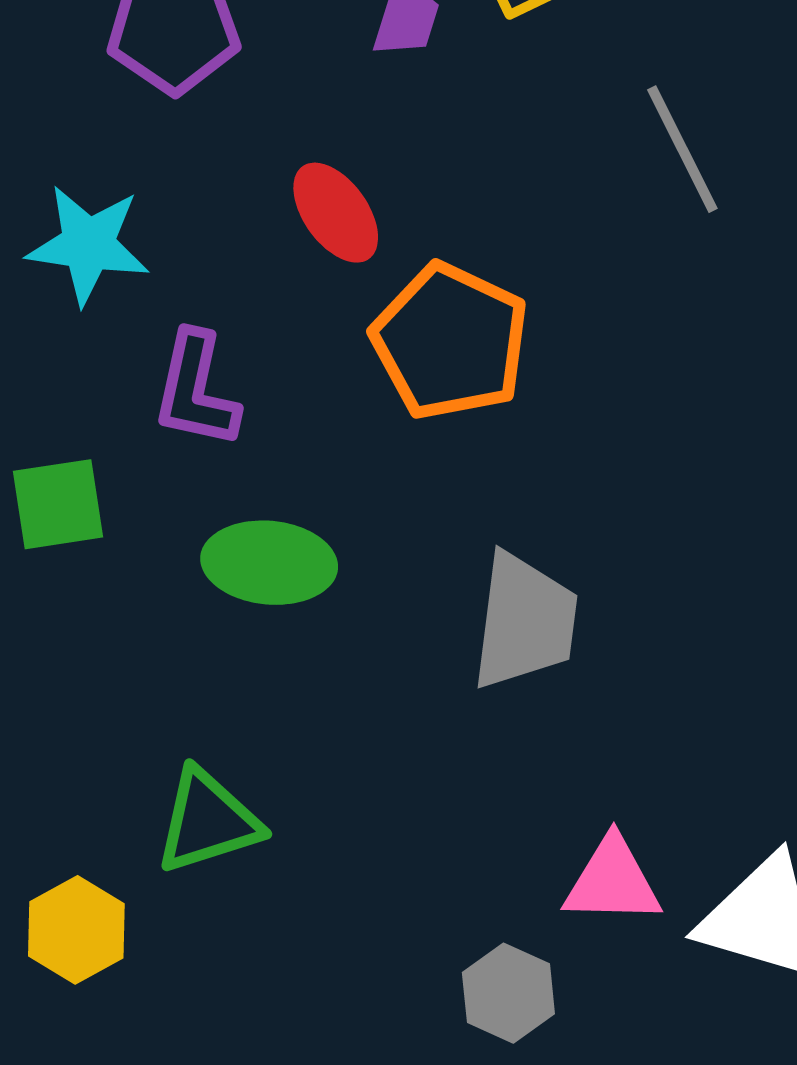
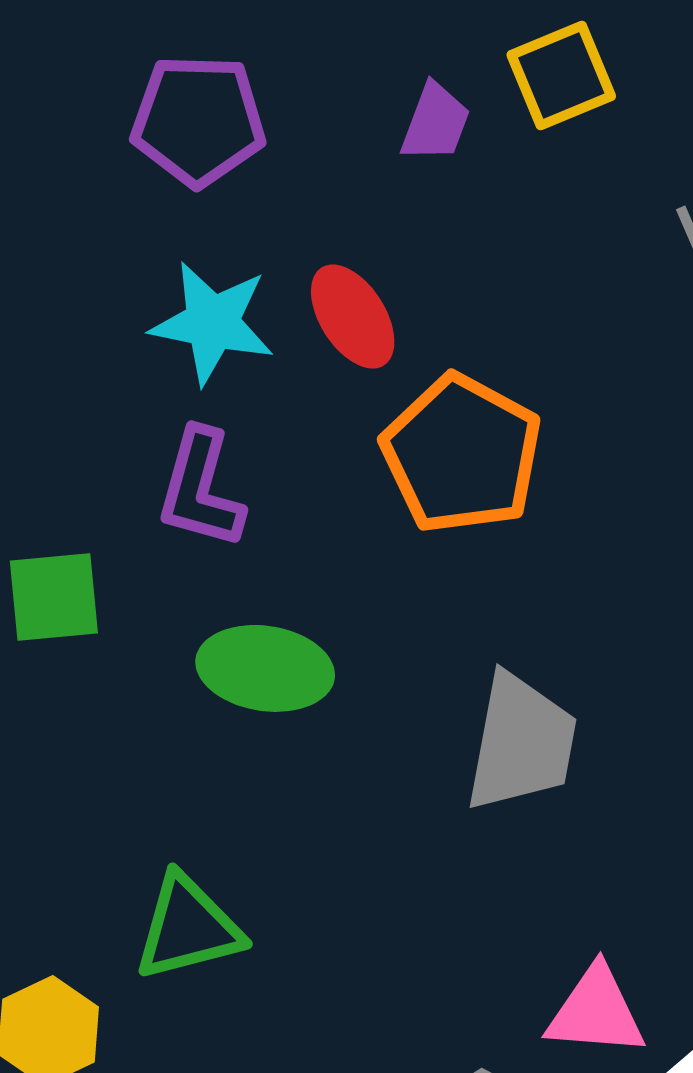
cyan star: (88, 245) -> (212, 323), moved

